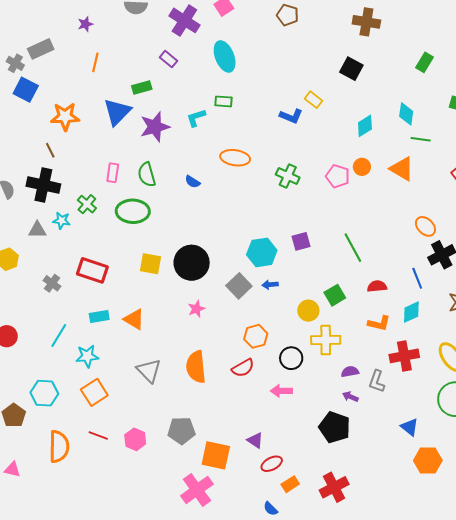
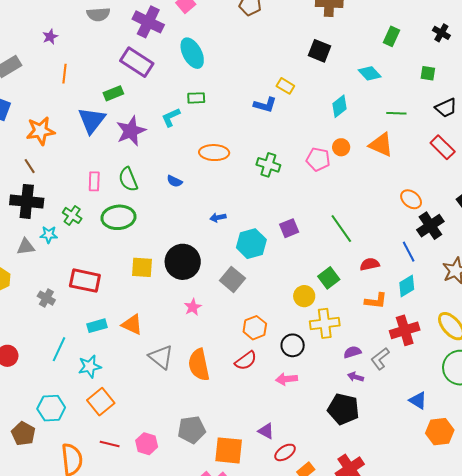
purple rectangle: (168, 59) -> (137, 62), size x1.8
cyan diamond: (406, 114) -> (370, 73), moved, turned -45
blue arrow: (270, 285) -> (218, 217), moved
gray triangle: (149, 371) -> (161, 357), moved
gray L-shape: (377, 381) -> (380, 359), turned 40

